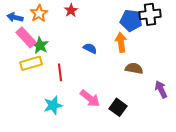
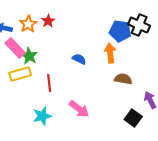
red star: (71, 10) -> (48, 21), moved
black cross: (150, 14) -> (139, 25), turned 30
black square: (118, 107) -> (133, 118), moved

